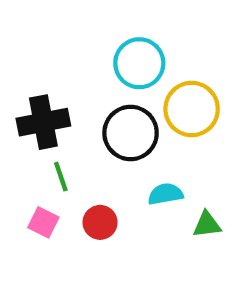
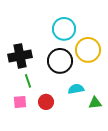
pink square: (43, 222) -> (20, 102), turned -32

